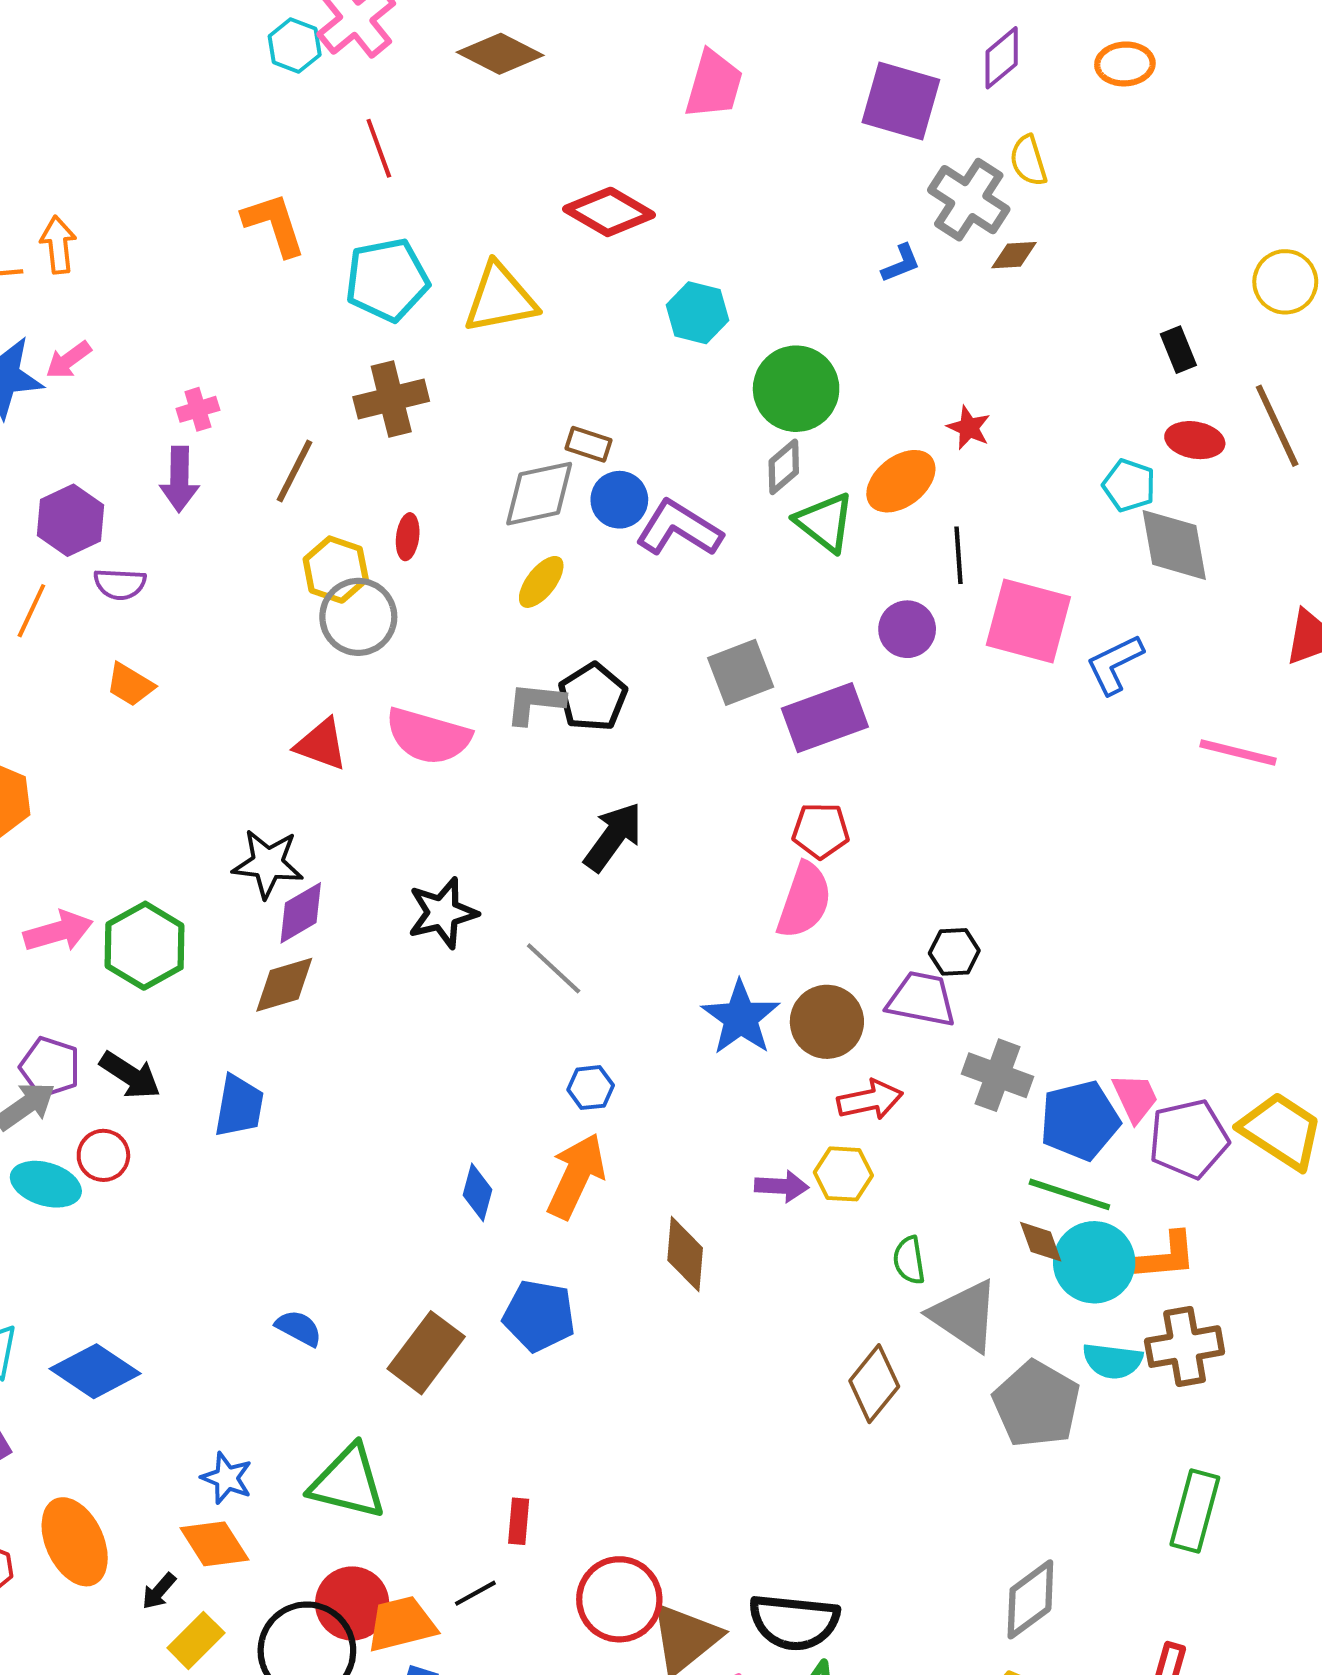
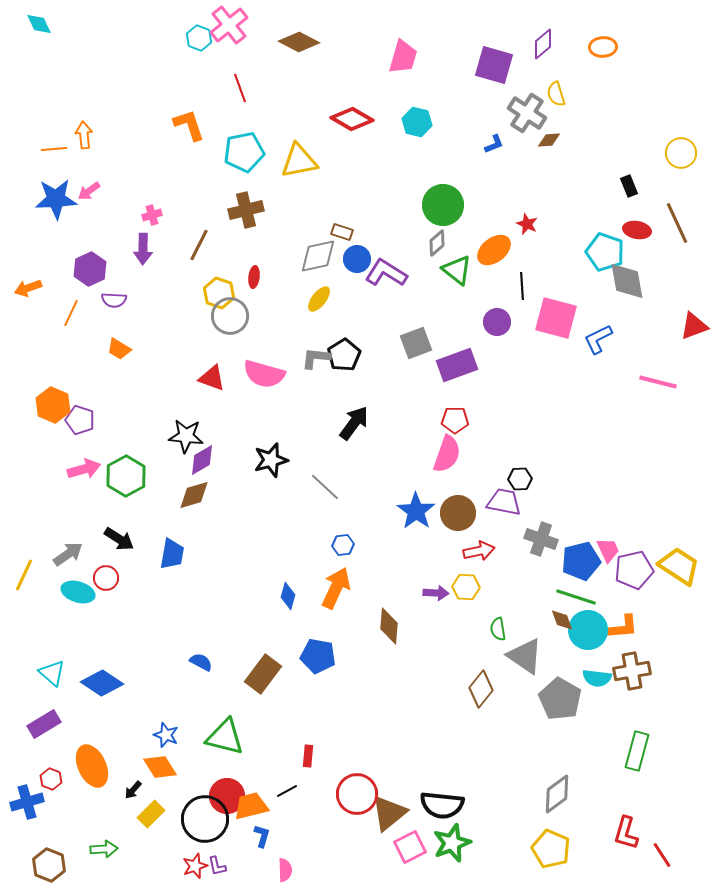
cyan hexagon: (697, 313) -> (417, 122), moved
cyan pentagon: (1129, 485) -> (605, 252), size x1.5
purple pentagon: (50, 1067) -> (80, 420), moved

